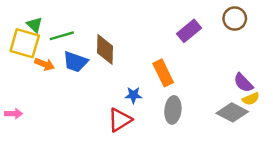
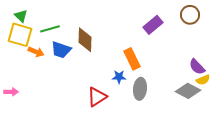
green triangle: (35, 25) -> (21, 16), moved
blue star: (133, 95) -> (119, 77), moved

